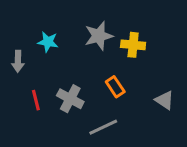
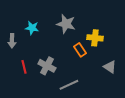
gray star: (99, 36) -> (66, 24), turned 30
yellow cross: (133, 45) -> (95, 38), moved
orange rectangle: (115, 87) -> (80, 50), moved

